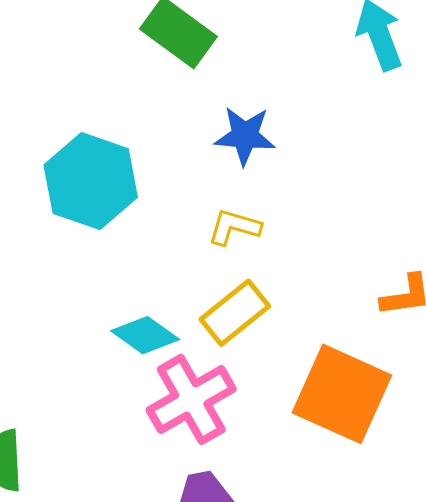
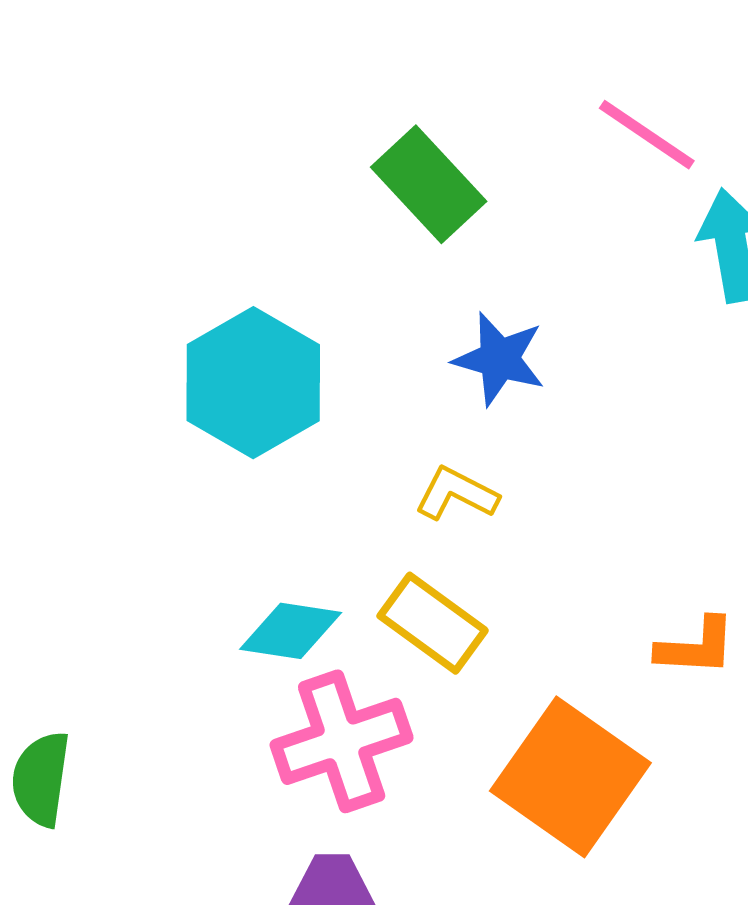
yellow rectangle: (235, 313) -> (433, 623), turned 64
cyan diamond: (145, 335) -> (291, 631), turned -38

